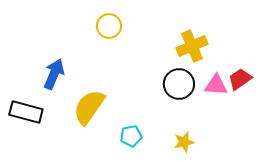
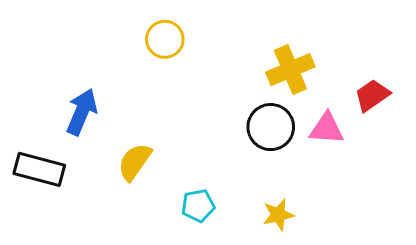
red trapezoid: (240, 79) -> (372, 95), moved
yellow semicircle: (89, 107) -> (135, 162), size x0.7

